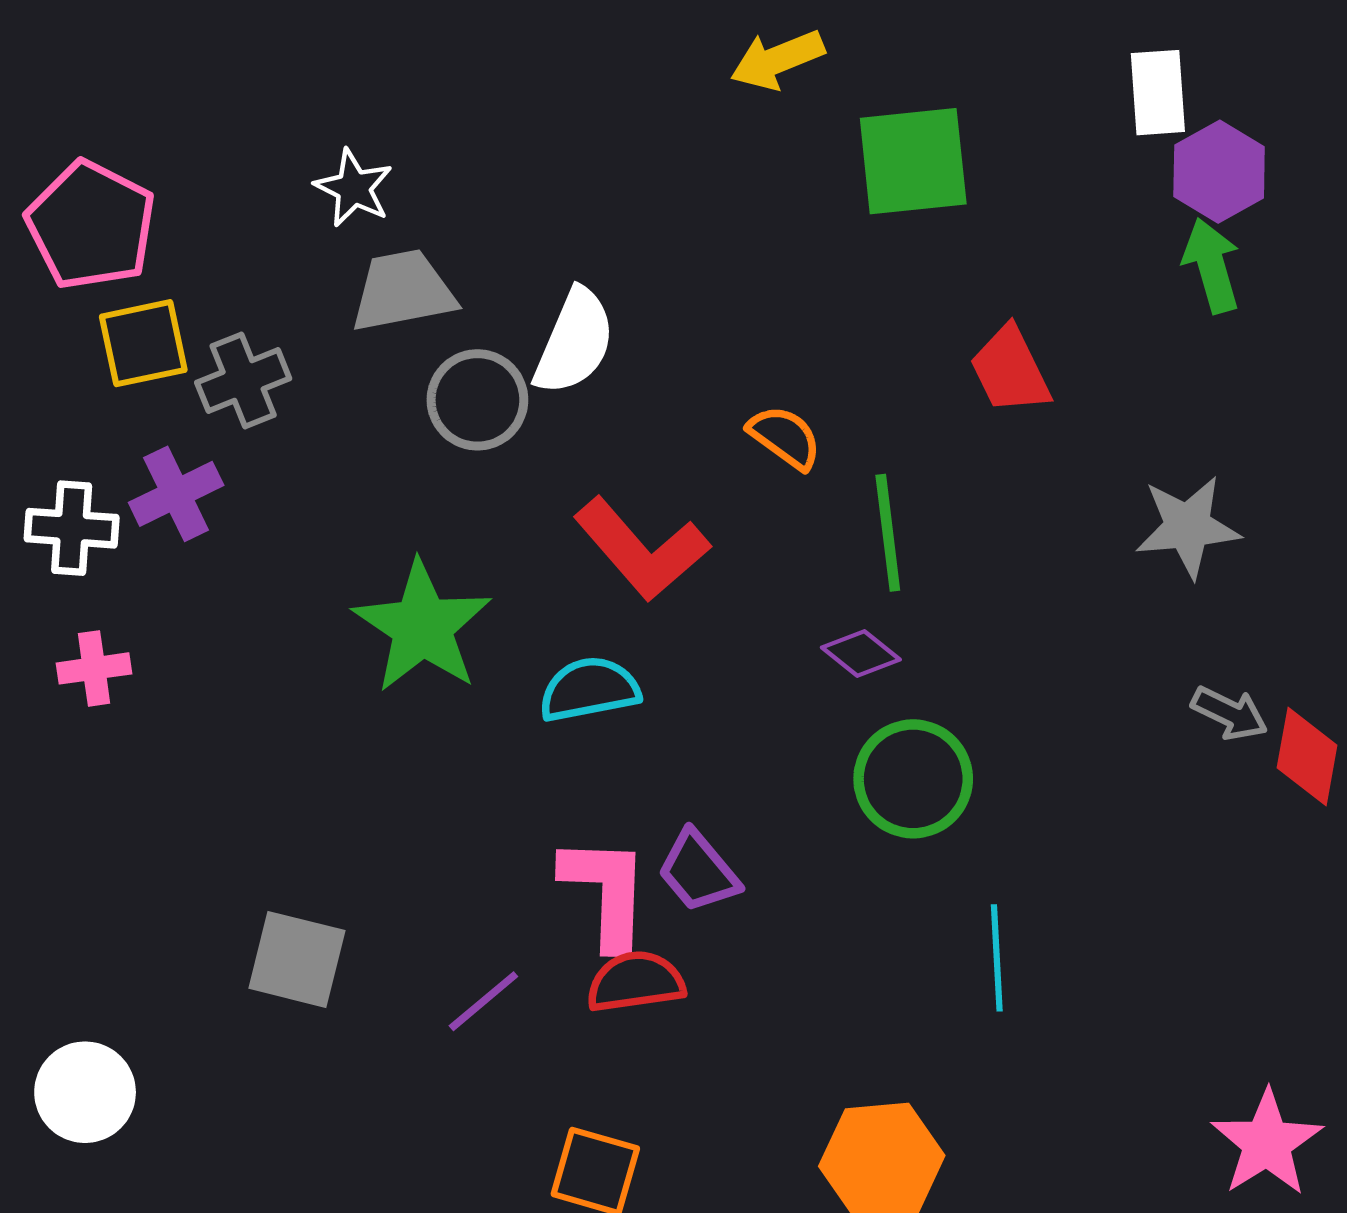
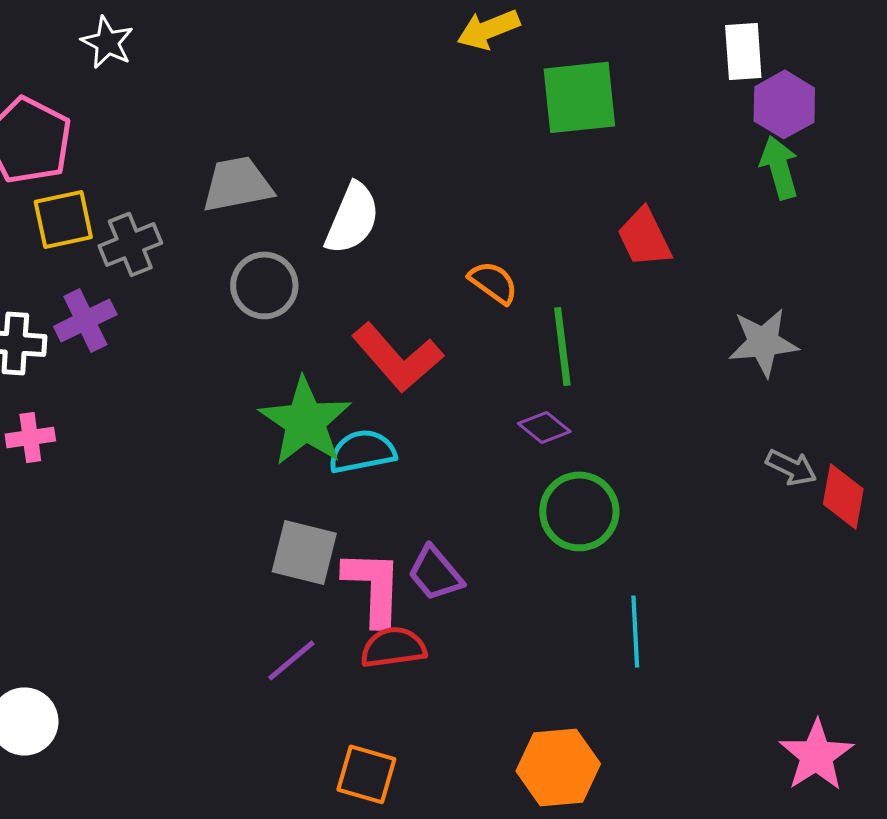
white star: (354, 188) -> (107, 42), moved
gray circle: (477, 400) -> (264, 285), moved
green star: (422, 627) -> (305, 421), moved
gray square: (297, 959) -> (304, 552), moved

